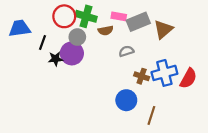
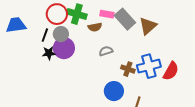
gray rectangle: (138, 22) -> (125, 19), turned 70
gray circle: (77, 37) -> (61, 34), moved
black line: (42, 42) -> (45, 35), moved
gray semicircle: (126, 51) -> (106, 51), moved

